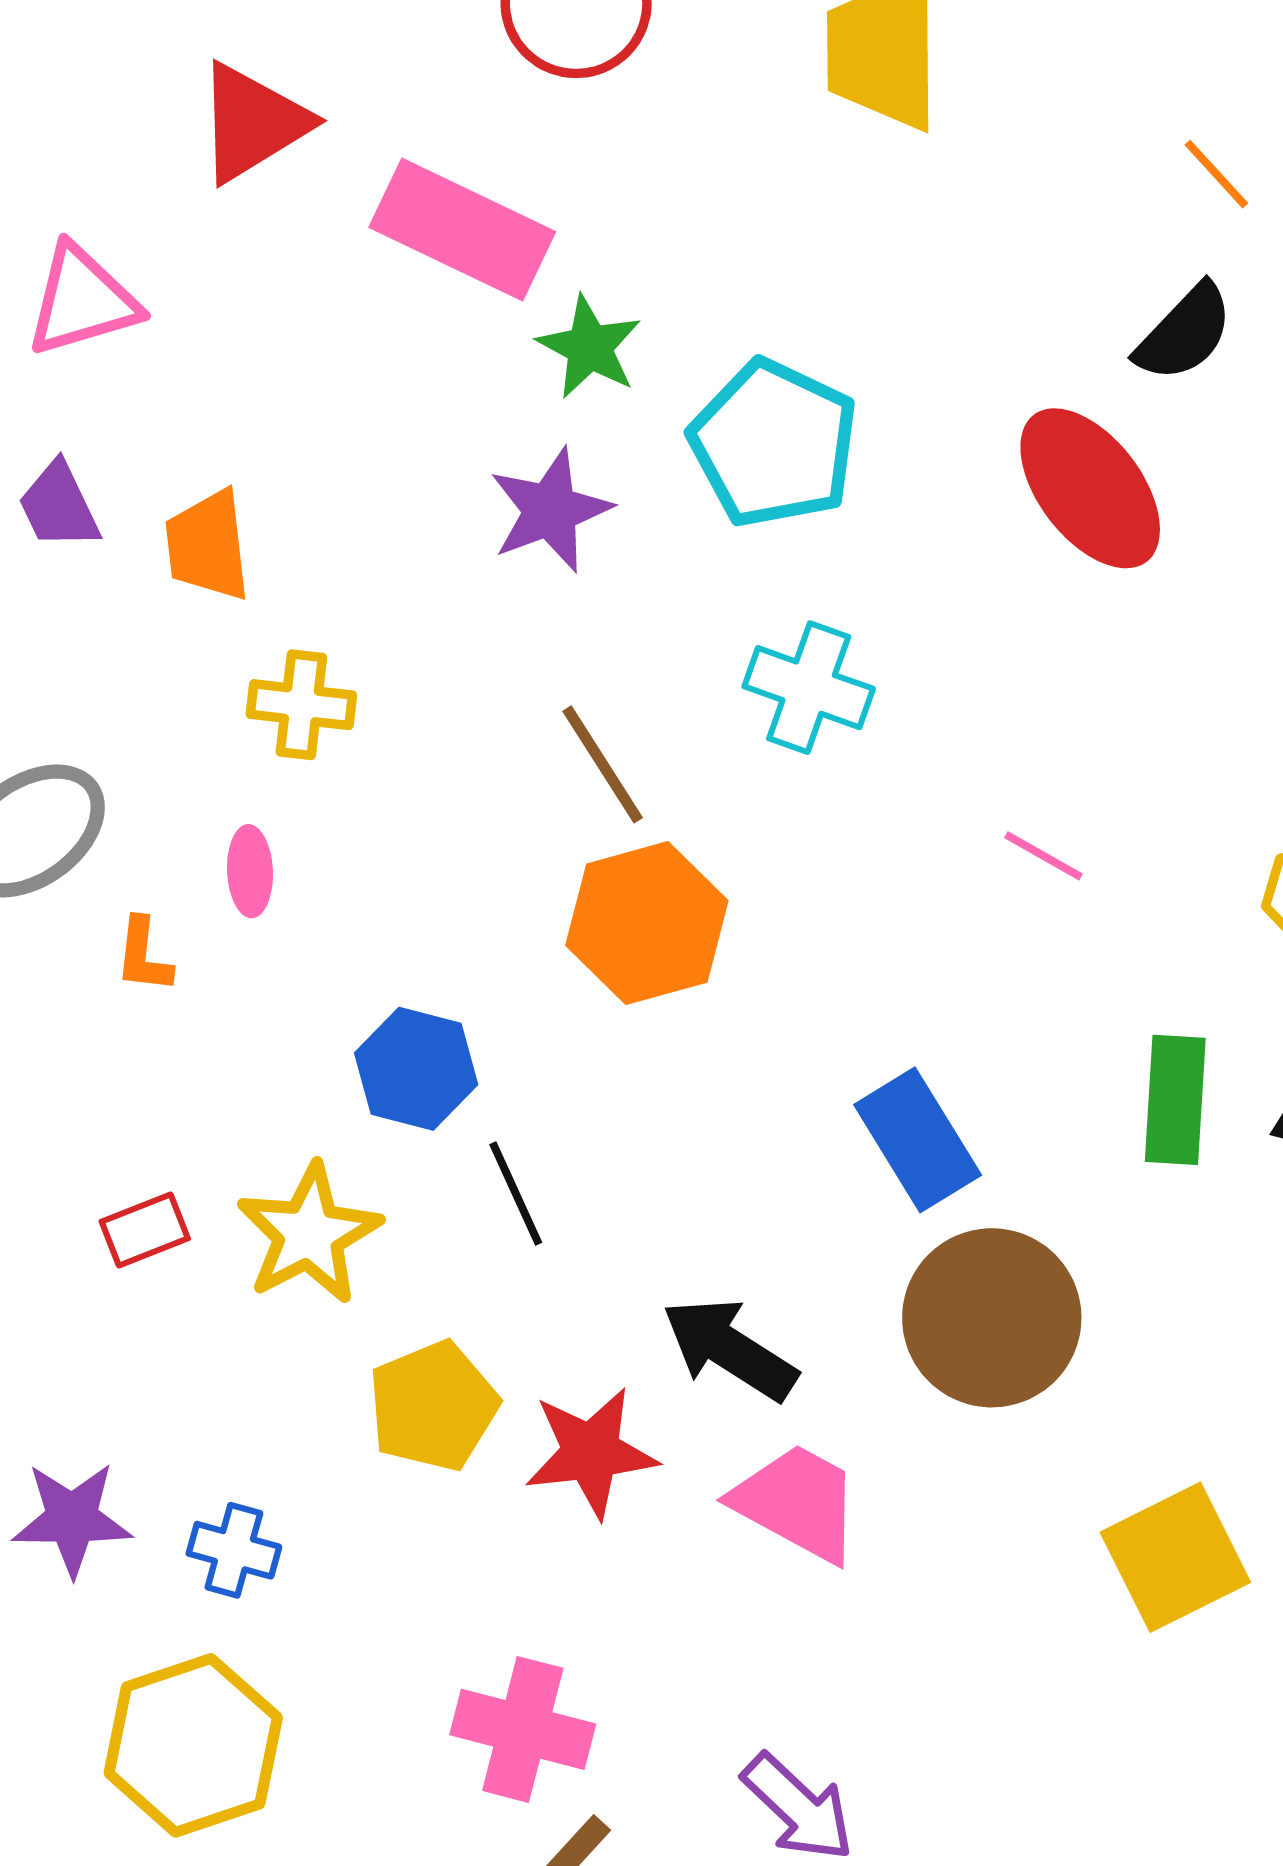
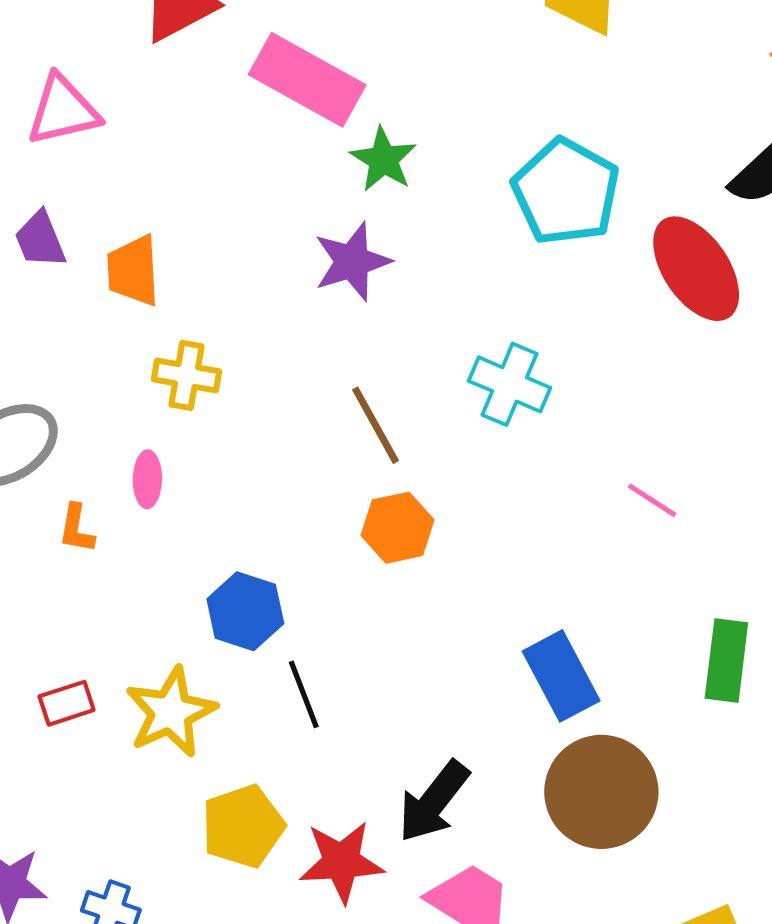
cyan pentagon: (774, 443) -> (566, 192), moved
orange hexagon: (647, 923) -> (398, 528), size x0.7
black arrow: (730, 1349) -> (434, 802), turned -88

